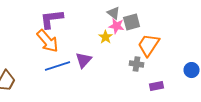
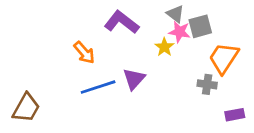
purple L-shape: (52, 19) -> (122, 22), moved, turned 45
orange arrow: (48, 41) -> (84, 53), size x0.7

